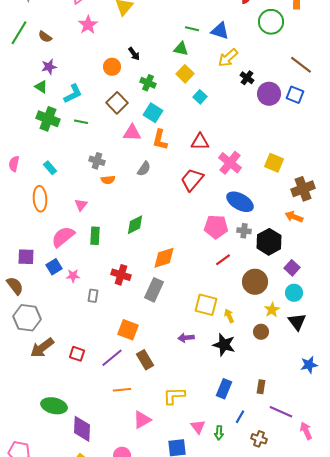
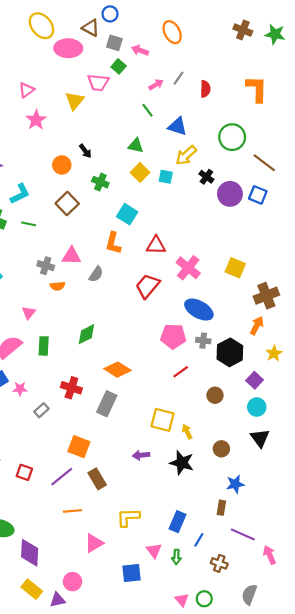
green circle: (271, 22) -> (232, 137), moved
green line: (192, 29) -> (147, 110), moved, turned 40
cyan square: (200, 97) -> (166, 177), moved, turned -32
cyan square: (153, 113) -> (127, 214), moved
pink triangle: (132, 133) -> (71, 256), moved
orange arrow: (294, 217) -> (257, 326), turned 96
orange diamond: (164, 258) -> (117, 370), turned 50
brown circle: (255, 282) -> (215, 395), size x0.6
gray rectangle: (93, 296) -> (41, 410), turned 40
yellow star: (272, 310) -> (274, 353), moved
blue star: (309, 365) -> (235, 484), moved
blue rectangle: (224, 389) -> (177, 522), moved

